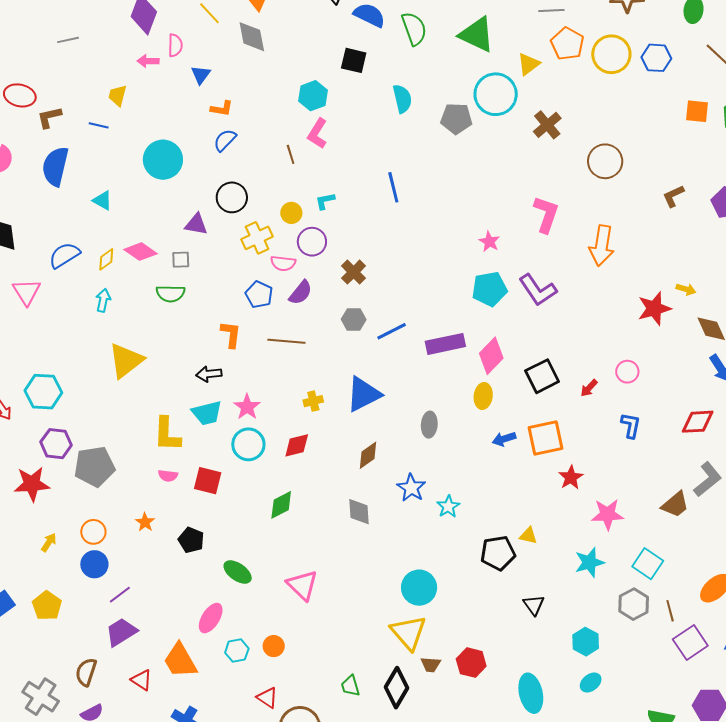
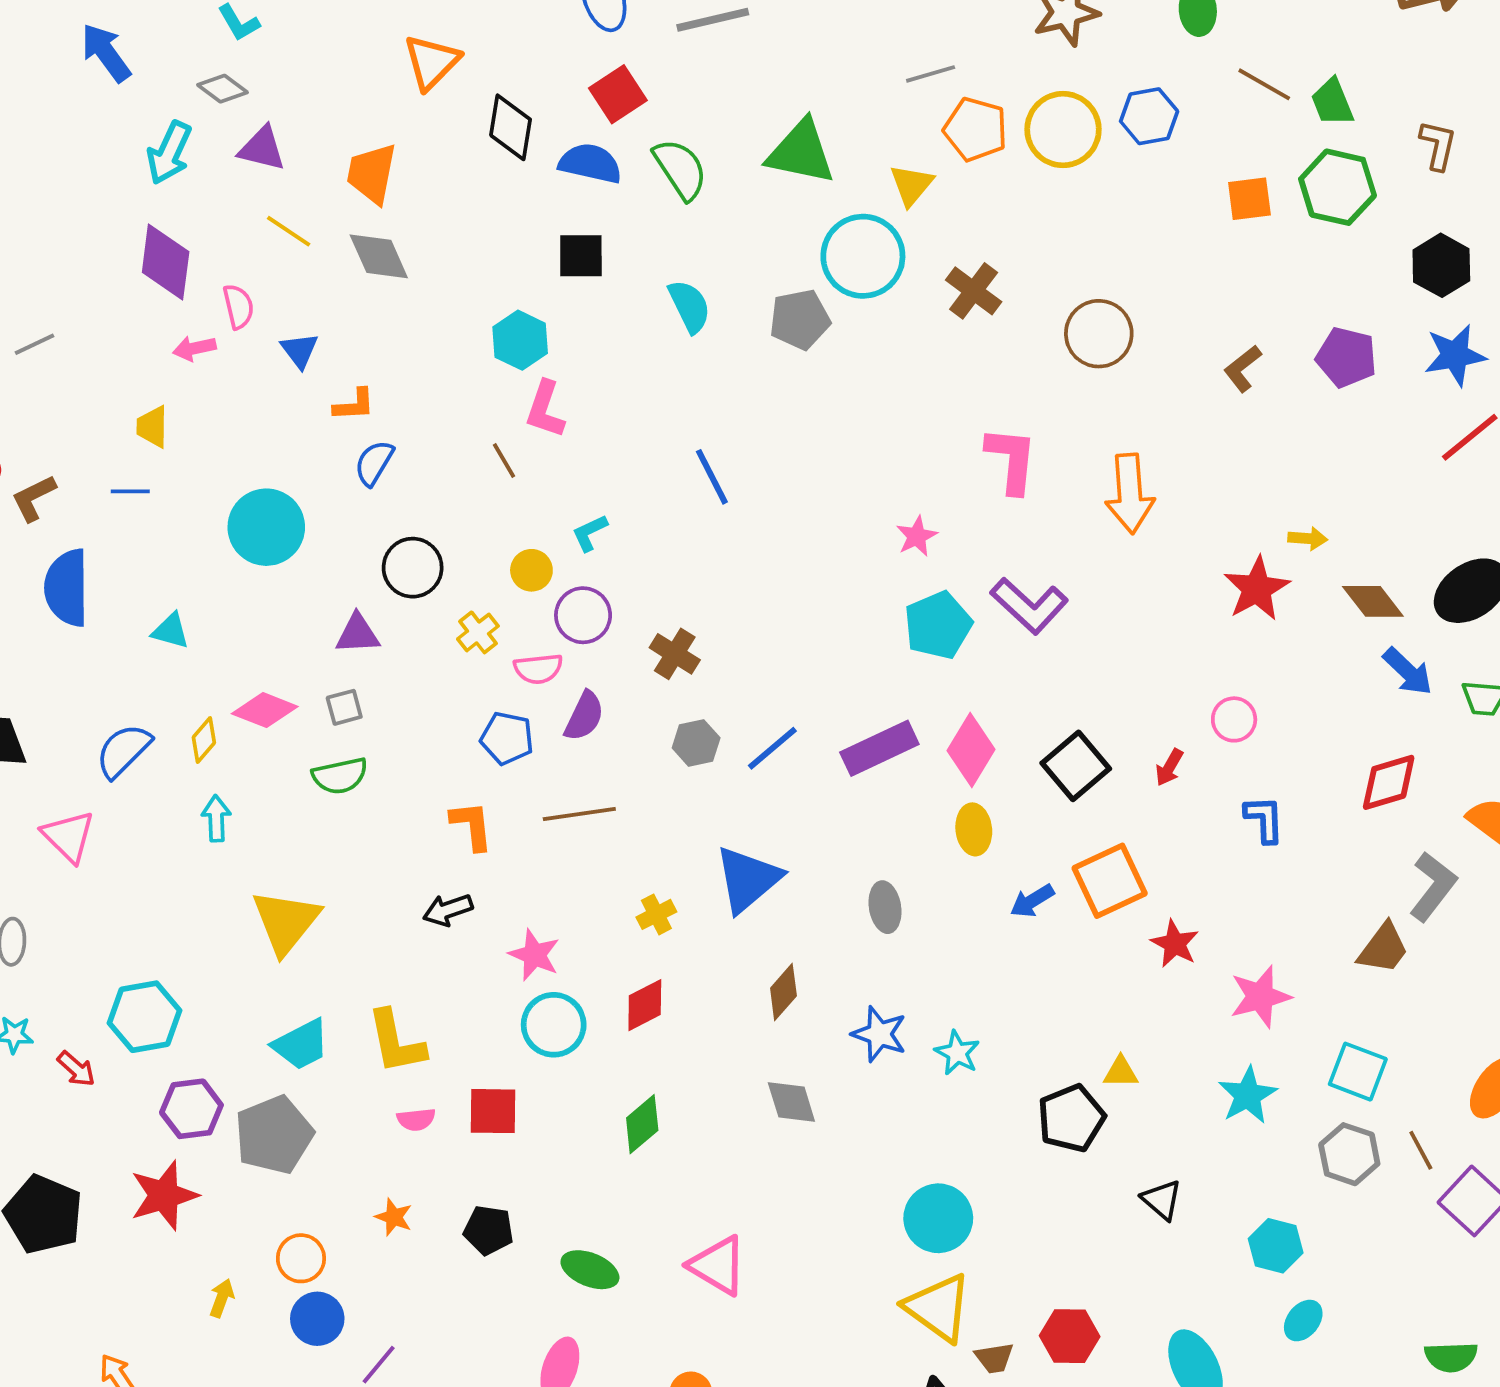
yellow cross: (257, 238) -> (478, 632), size x0.7
pink star: (489, 242) -> (917, 536), turned 30
cyan trapezoid: (207, 413) -> (301, 1044), moved

